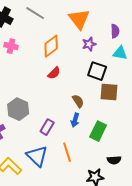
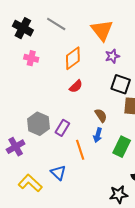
purple rectangle: (47, 127) -> (62, 128), moved
orange line: (67, 152) -> (80, 150), moved
blue triangle: (37, 156) -> (58, 173), size x0.7

